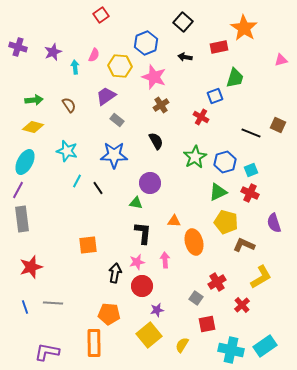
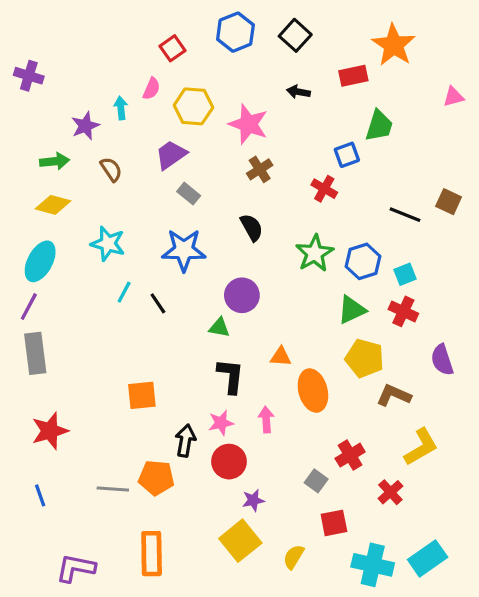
red square: (101, 15) -> (173, 48), moved
blue hexagon: (146, 43) -> (235, 32), moved
purple star: (53, 52) -> (85, 126), moved
gray line: (53, 303) -> (113, 489), moved
orange pentagon: (109, 314) -> (156, 478), moved

